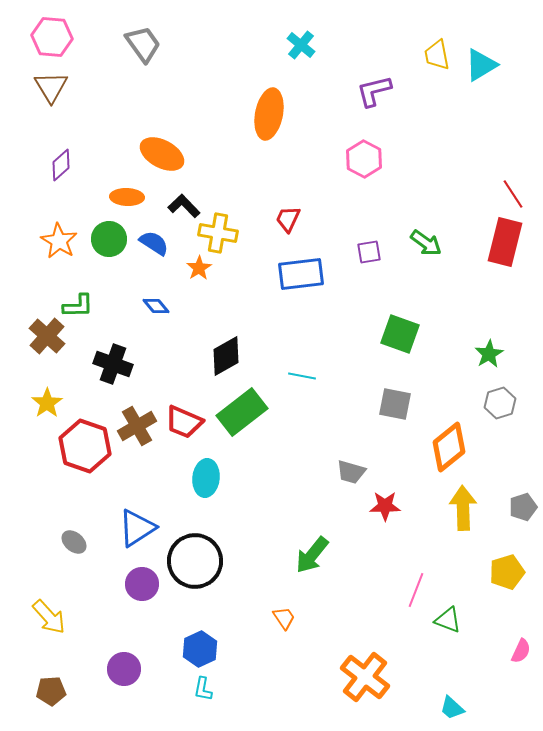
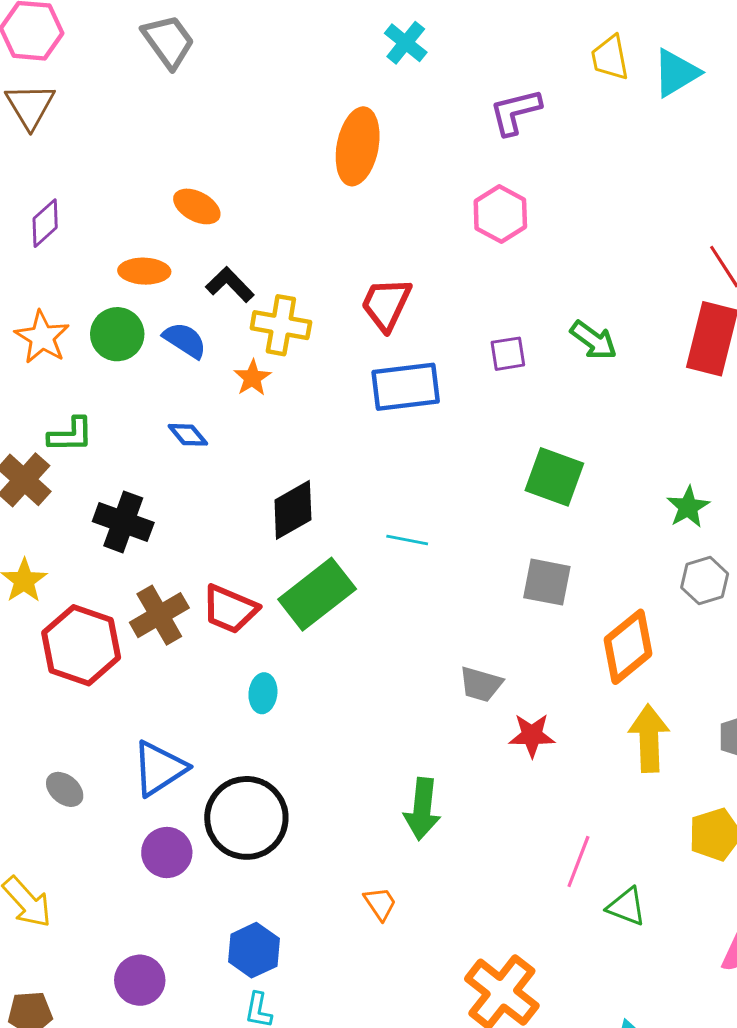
orange ellipse: (162, 154) -> (197, 206), size x0.7
red trapezoid: (288, 219) -> (386, 304), size x1.4
cyan ellipse: (206, 478) -> (263, 693), size x0.7
green arrow: (312, 555) -> (422, 809), turned -33

